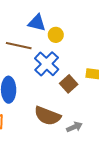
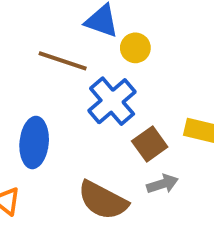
gray arrow: (74, 127) -> (163, 184), moved

